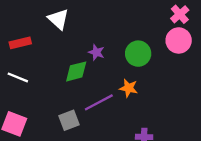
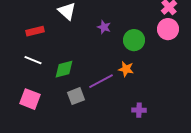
purple star: (96, 52) -> (104, 27), moved
green diamond: (76, 71) -> (64, 69), moved

